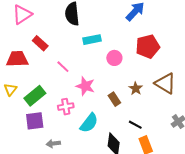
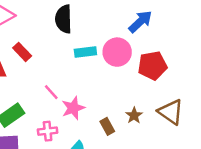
pink circle: (114, 58) -> (117, 52), moved, size x1.5
pink line: (63, 67) -> (51, 92), moved
pink star: (85, 86) -> (73, 108), turned 30

